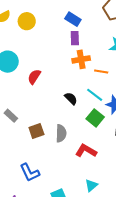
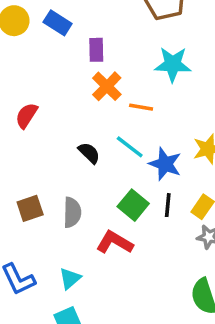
blue rectangle: (73, 19) -> (58, 23), moved
orange cross: (81, 59) -> (107, 86), turned -36
green square: (95, 118) -> (133, 205), moved
cyan triangle: (91, 185) -> (70, 278), moved

